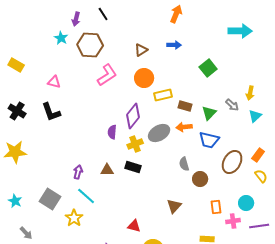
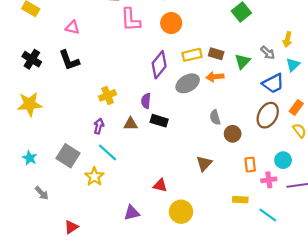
pink L-shape: (107, 75) -> (131, 20), turned 120
yellow rectangle: (163, 95) -> (192, 55), moved
purple semicircle: (112, 132) -> (146, 101), moved
blue trapezoid: (209, 140) -> (273, 83), moved, turned -40
yellow cross: (135, 144) -> (108, 95), moved

